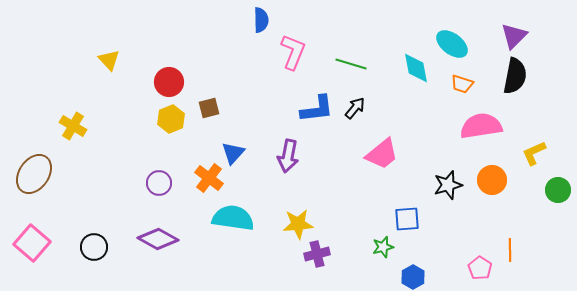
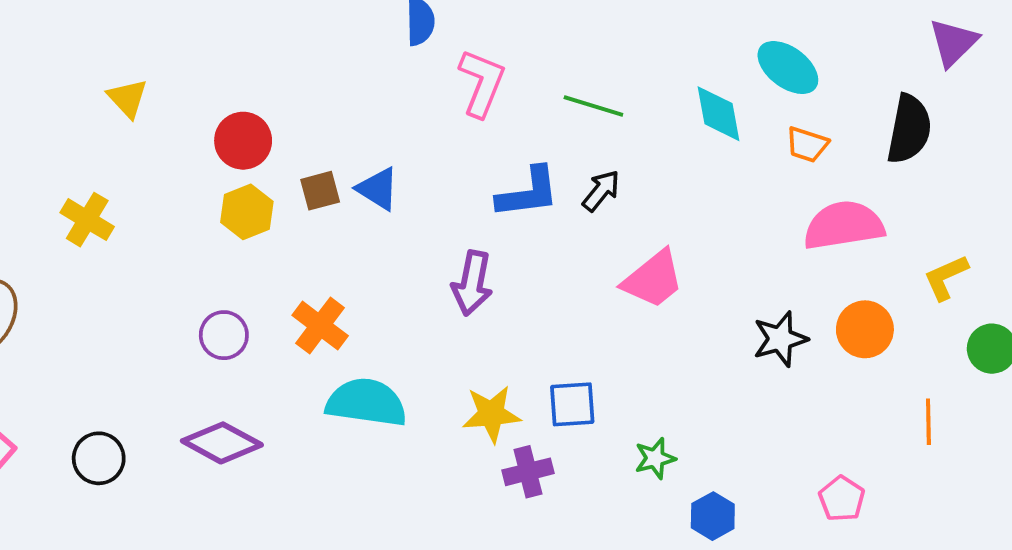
purple triangle: (514, 36) -> (953, 42), moved
yellow cross: (73, 126) -> (87, 220), moved
blue triangle: (233, 153) -> (378, 189), moved, turned -40
blue square: (407, 219) -> (572, 404), moved
orange line: (510, 250) -> (928, 422), moved

